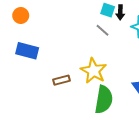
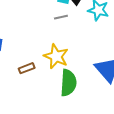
gray line: (103, 30) -> (61, 17), turned -48

